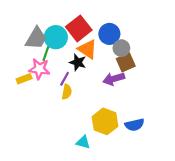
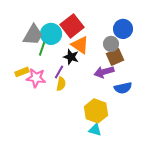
blue circle: (109, 34) -> (123, 29), moved
pink star: (39, 69) -> (36, 78), moved
blue semicircle: (135, 125) -> (123, 88), moved
cyan triangle: (83, 142) -> (95, 130), moved

